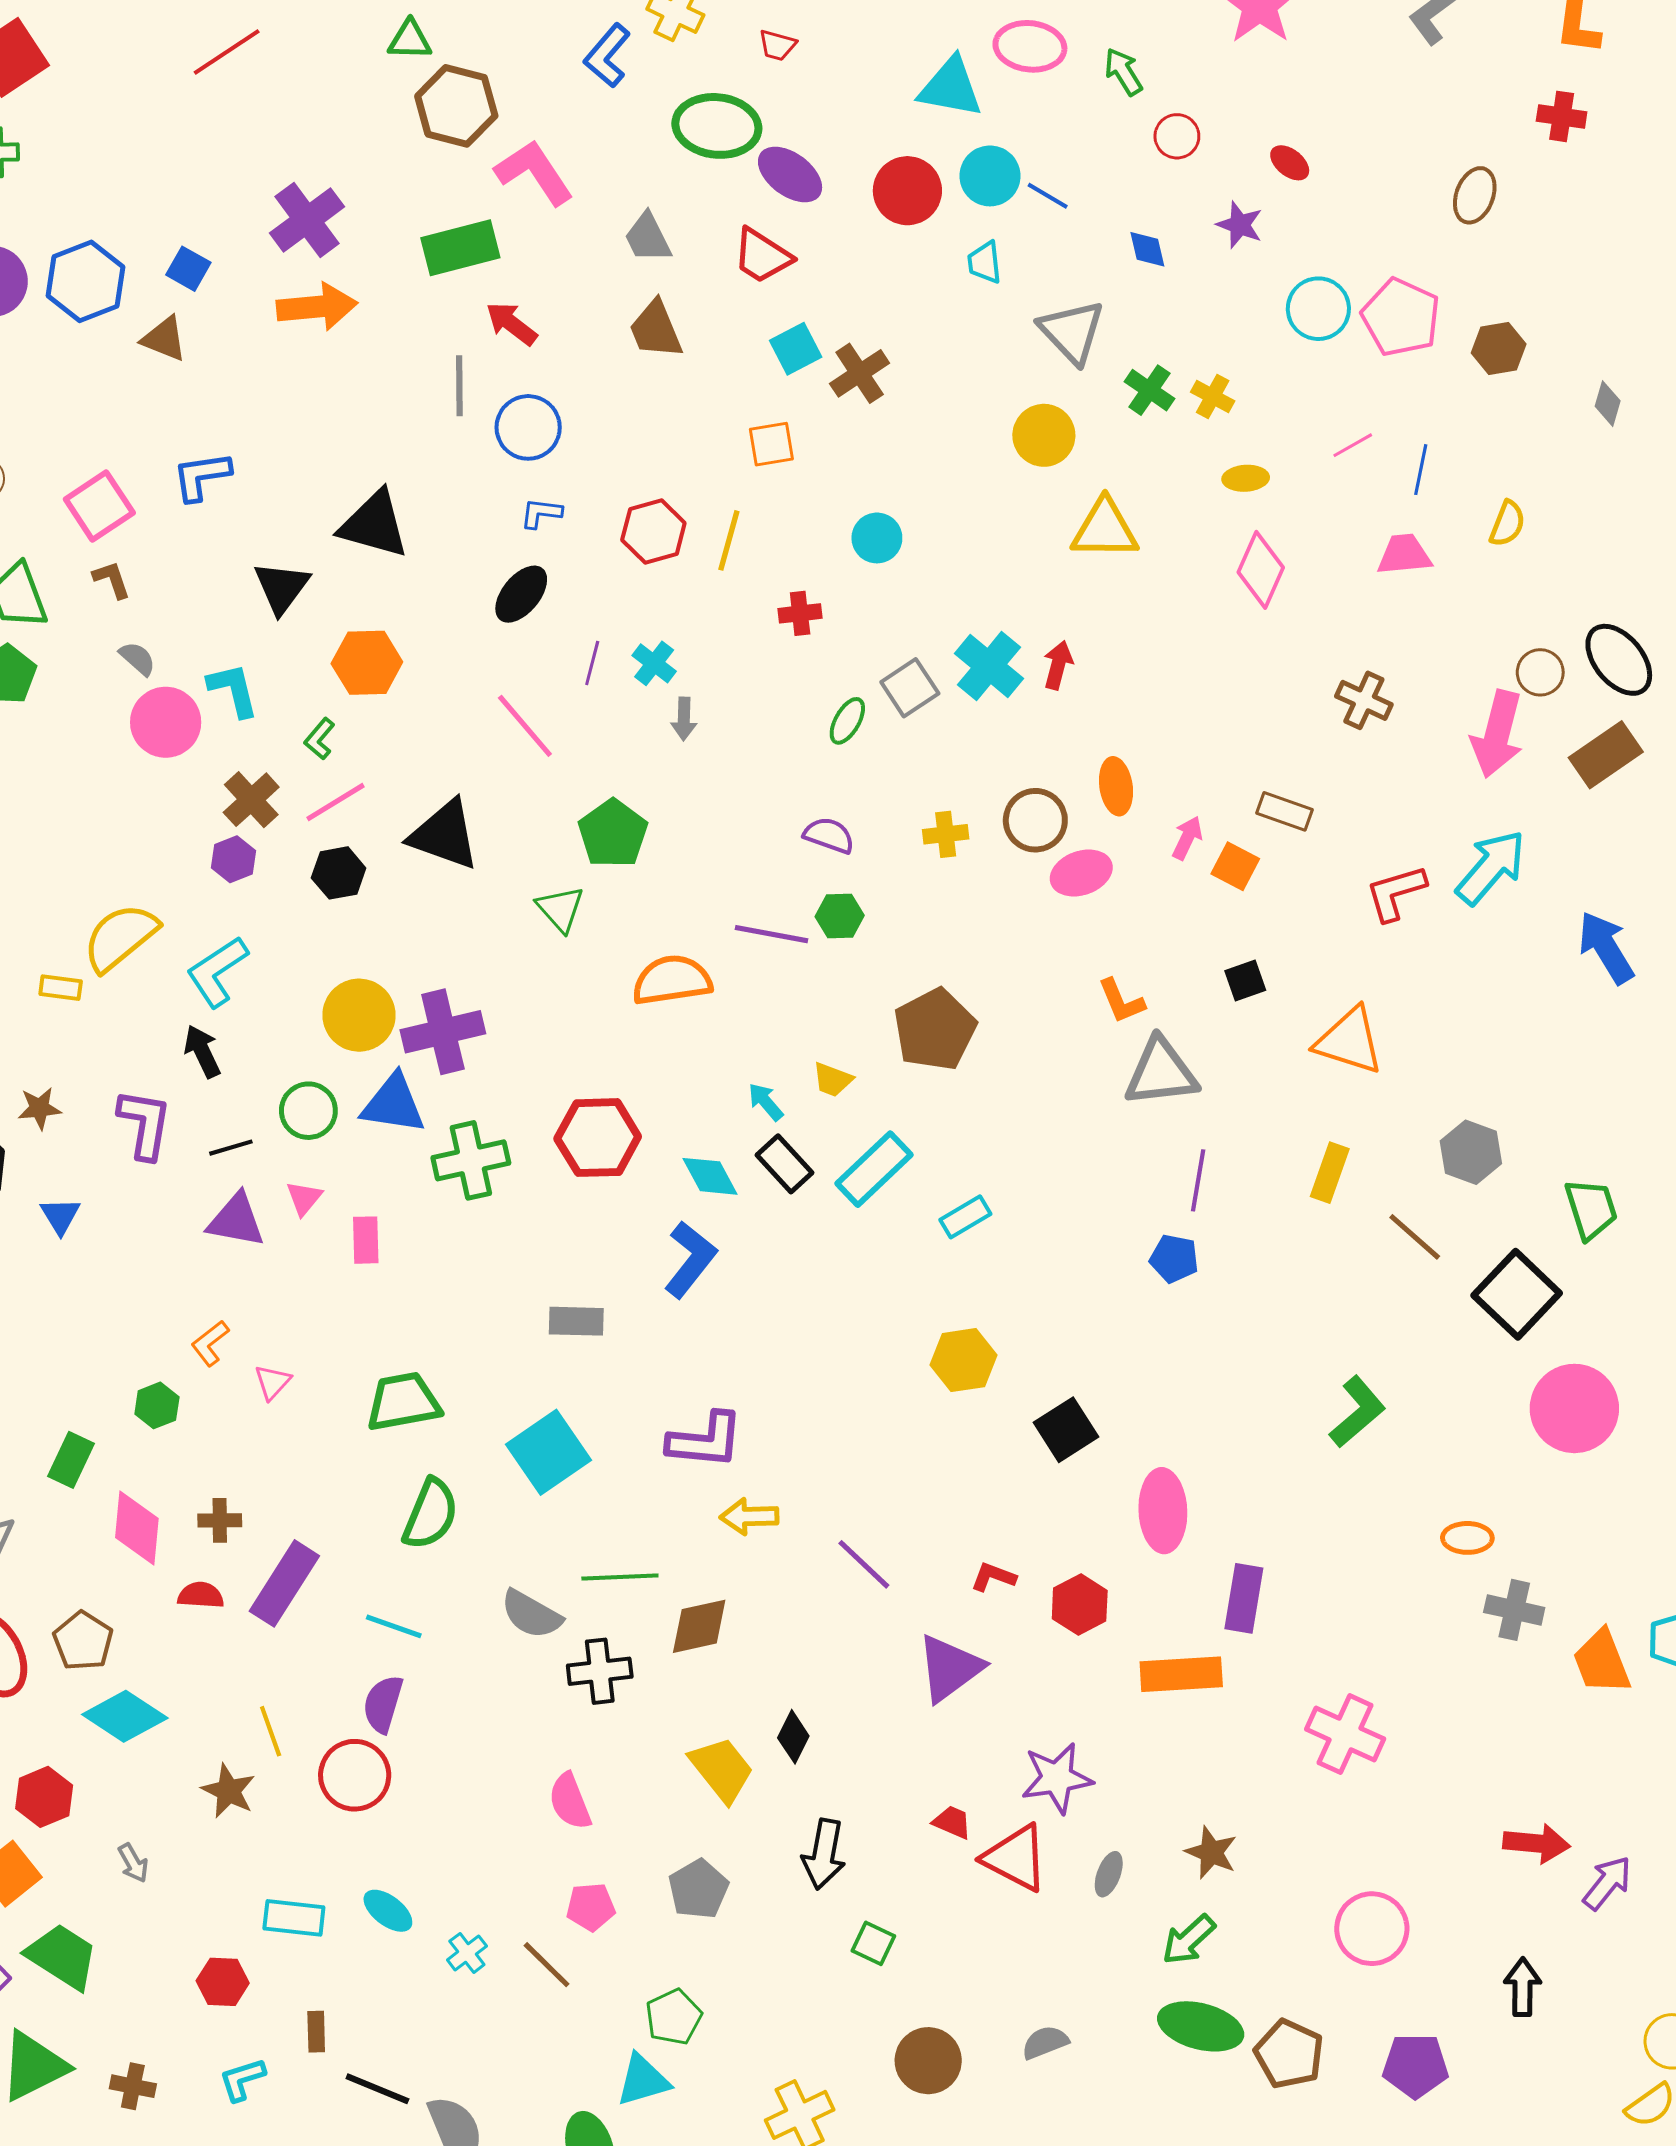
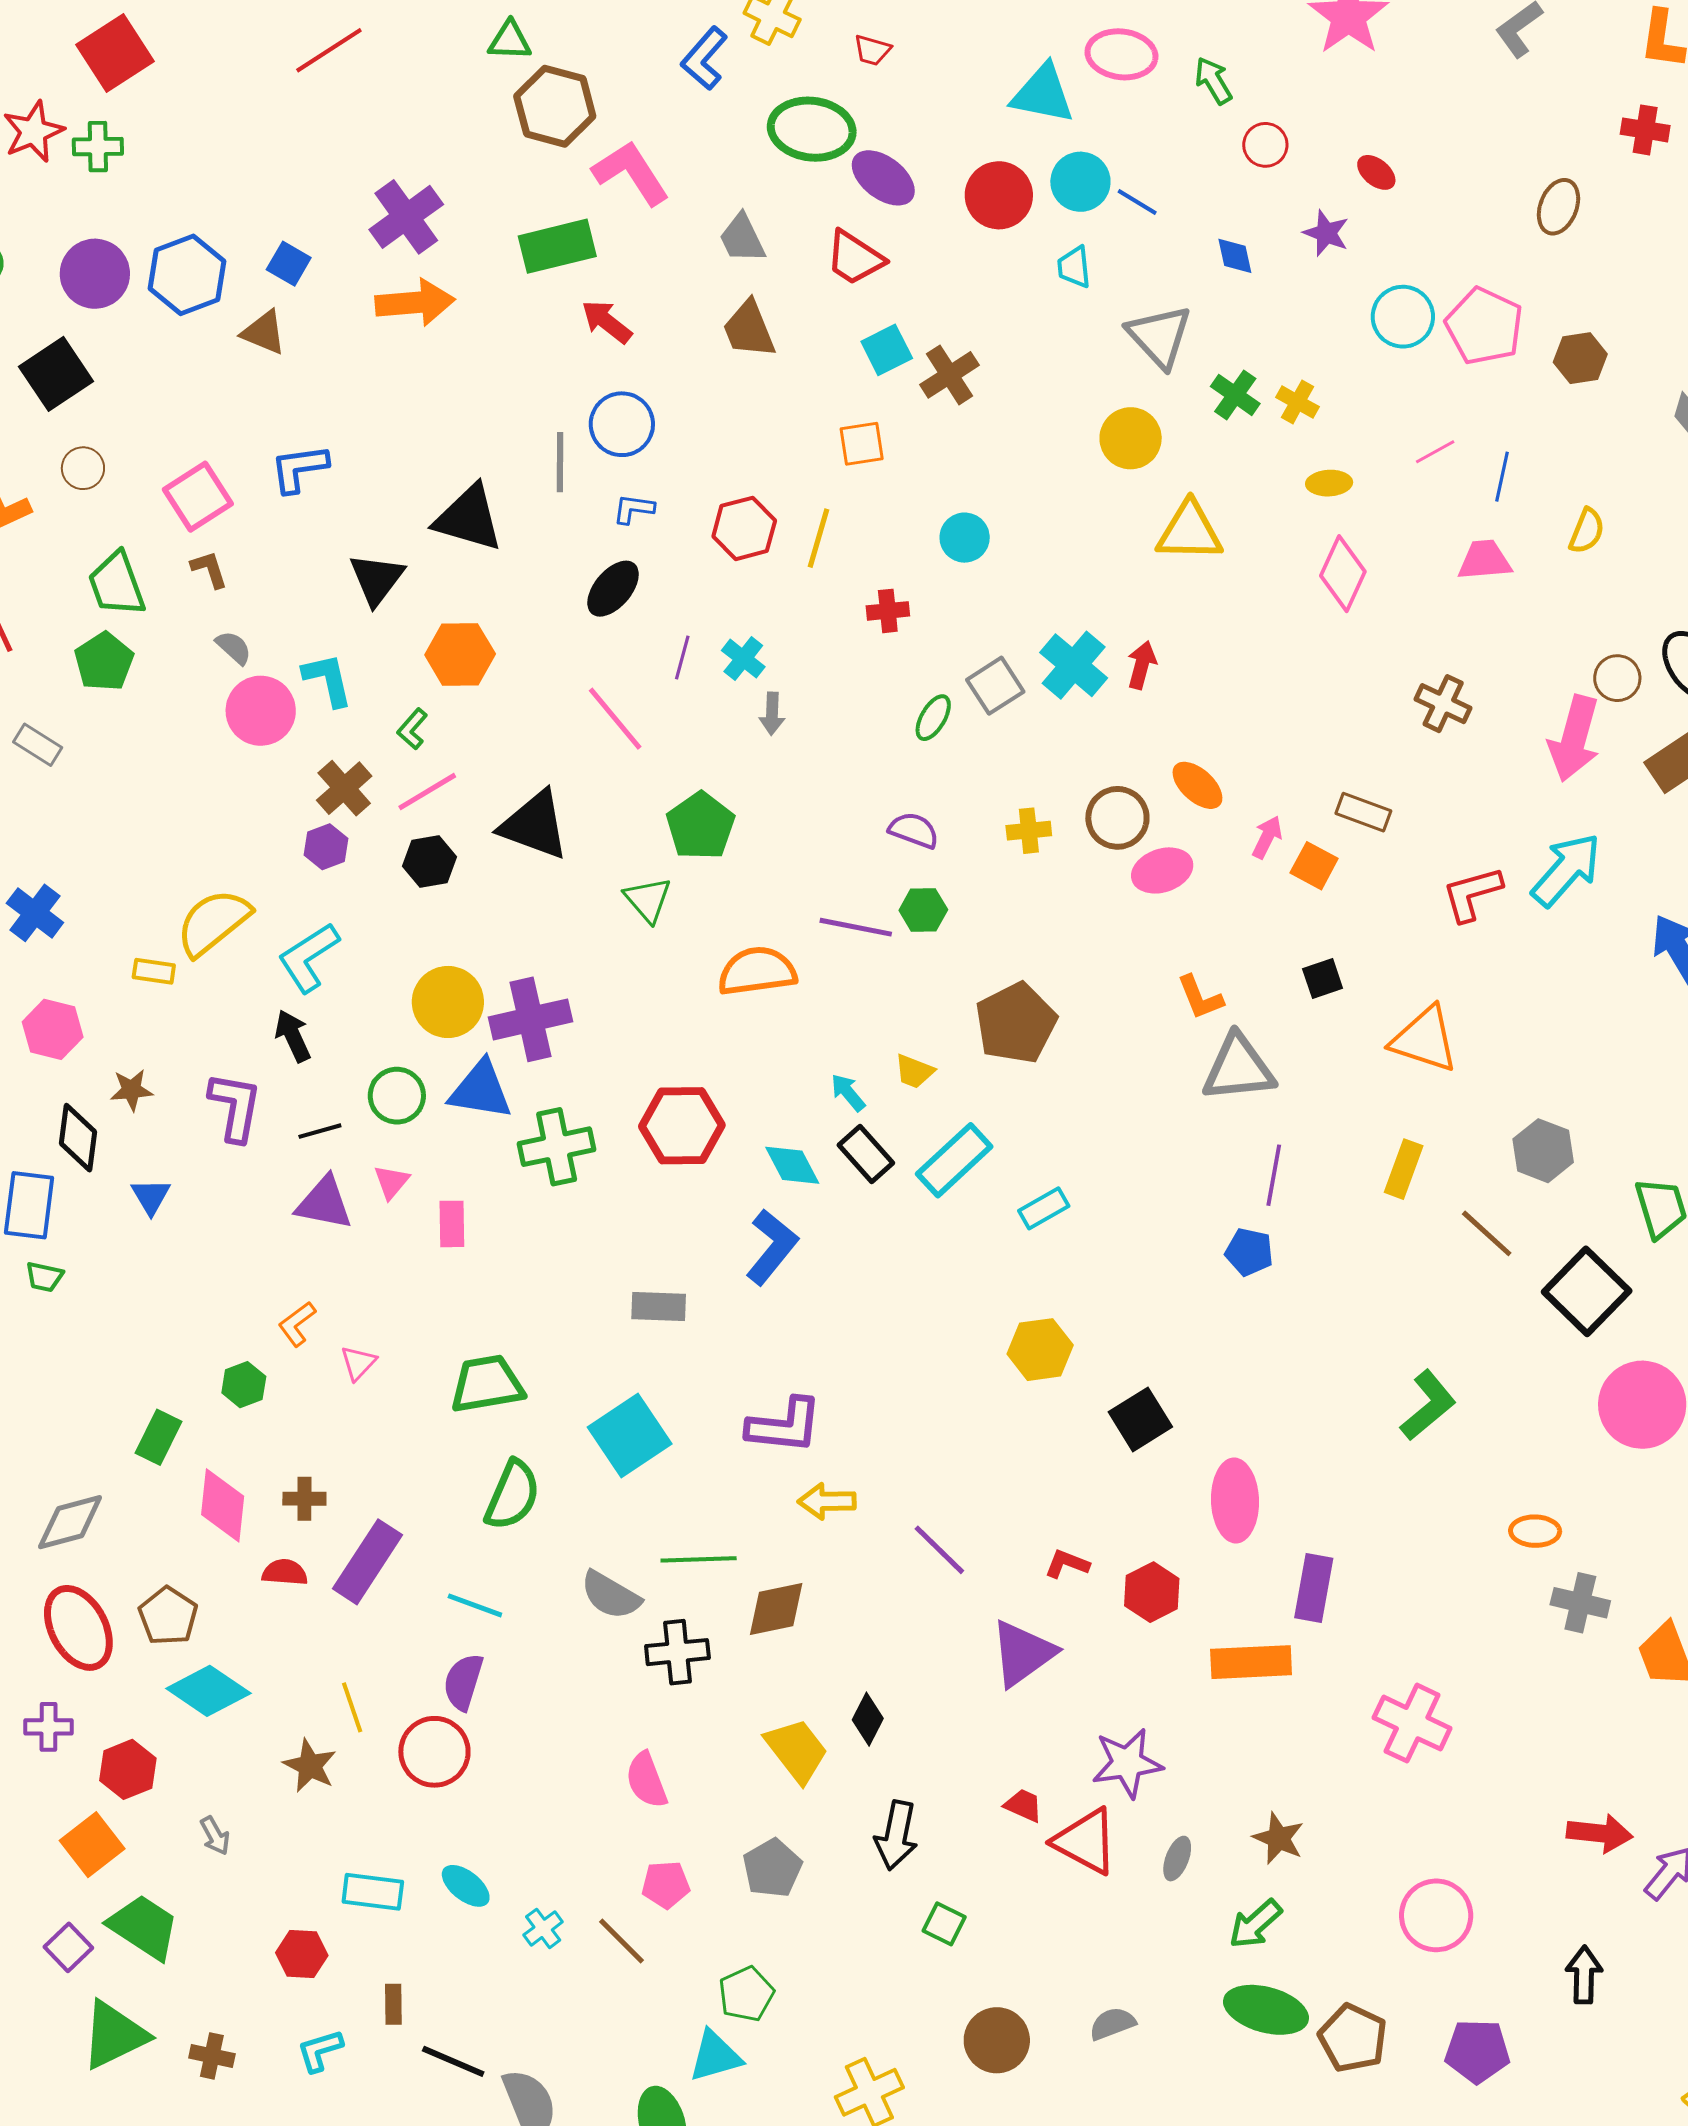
gray line: (459, 386) -> (560, 462), moved
orange ellipse: (1116, 786) -> (1197, 785), turned -40

